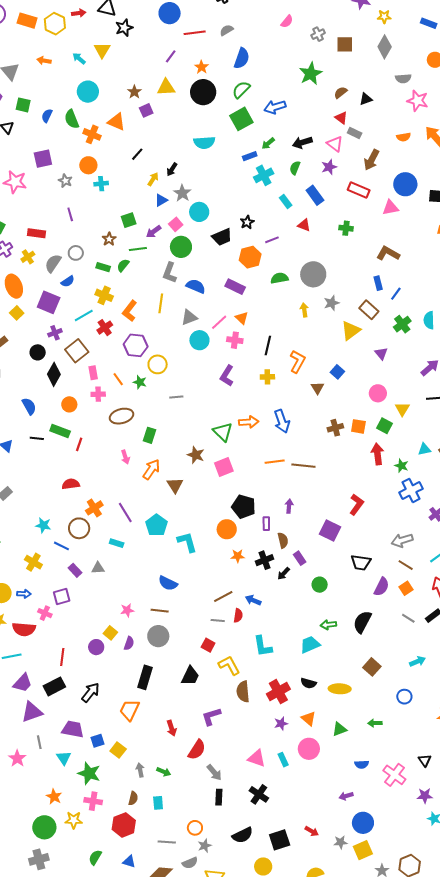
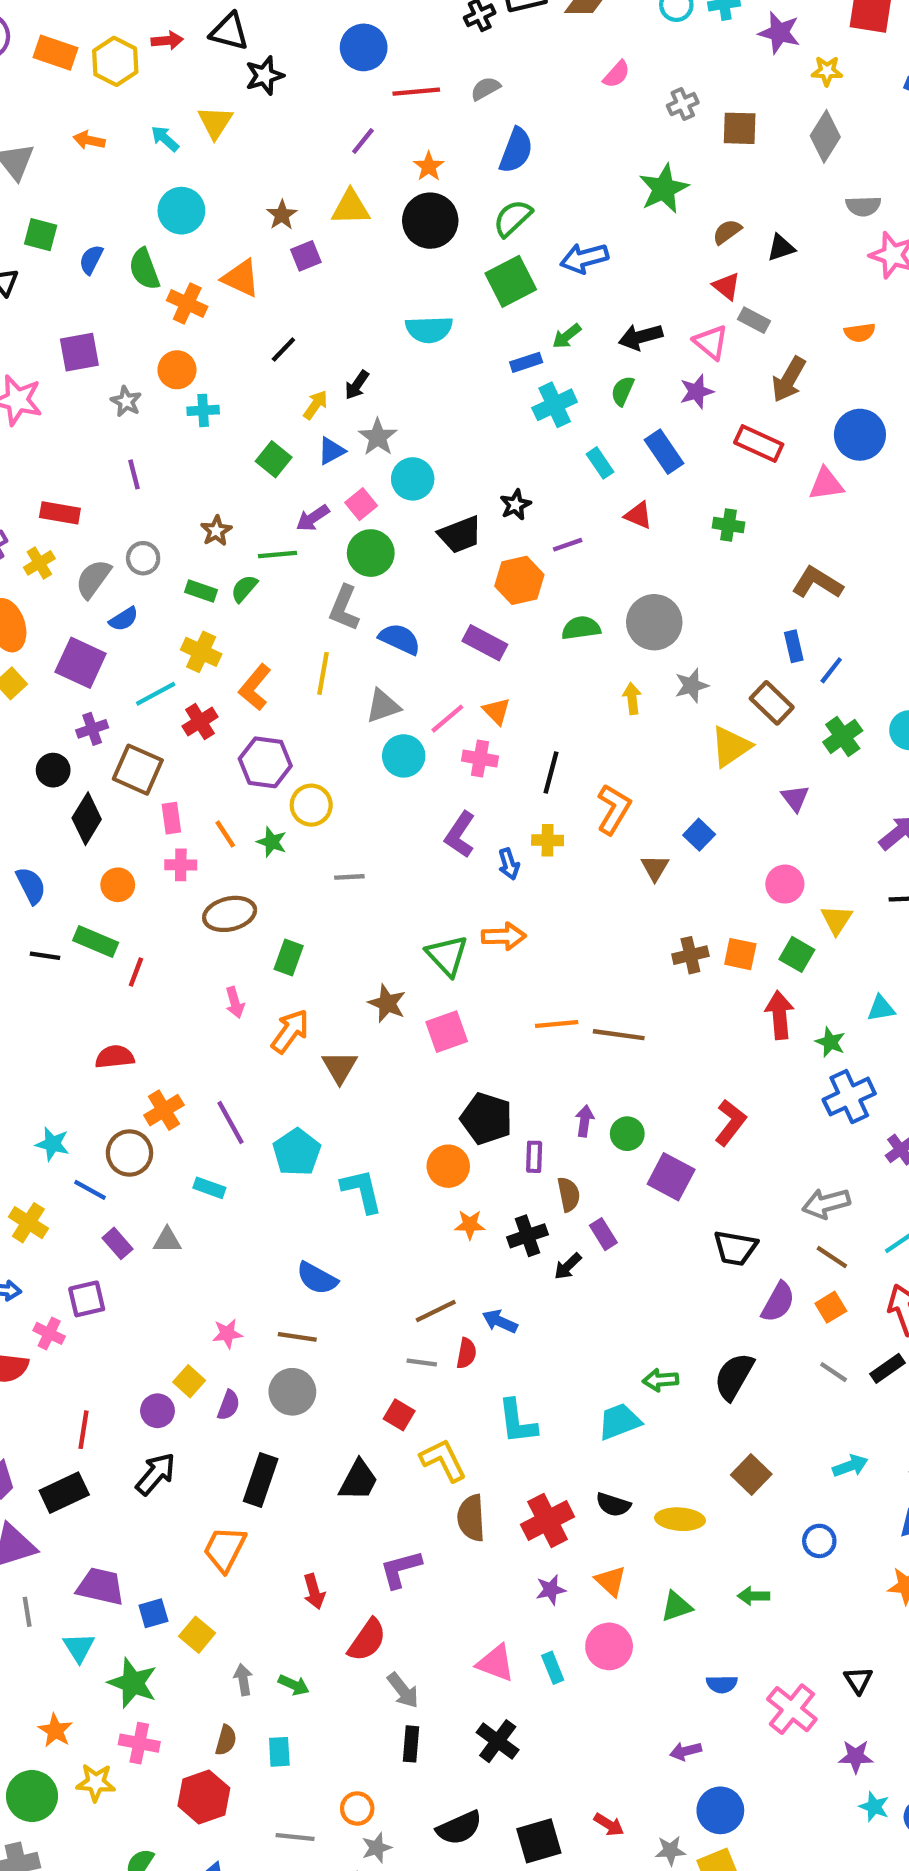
green square: (129, 220) -> (274, 459), moved, turned -35
brown square: (77, 351) -> (138, 770), turned -30
blue arrow: (282, 421) -> (509, 864), moved, size x0.6
green circle: (320, 585) -> (627, 1134), moved
black arrow: (91, 692) -> (156, 1474), moved

